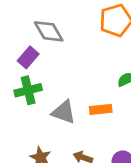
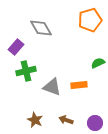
purple rectangle: (28, 57) -> (16, 47), moved

